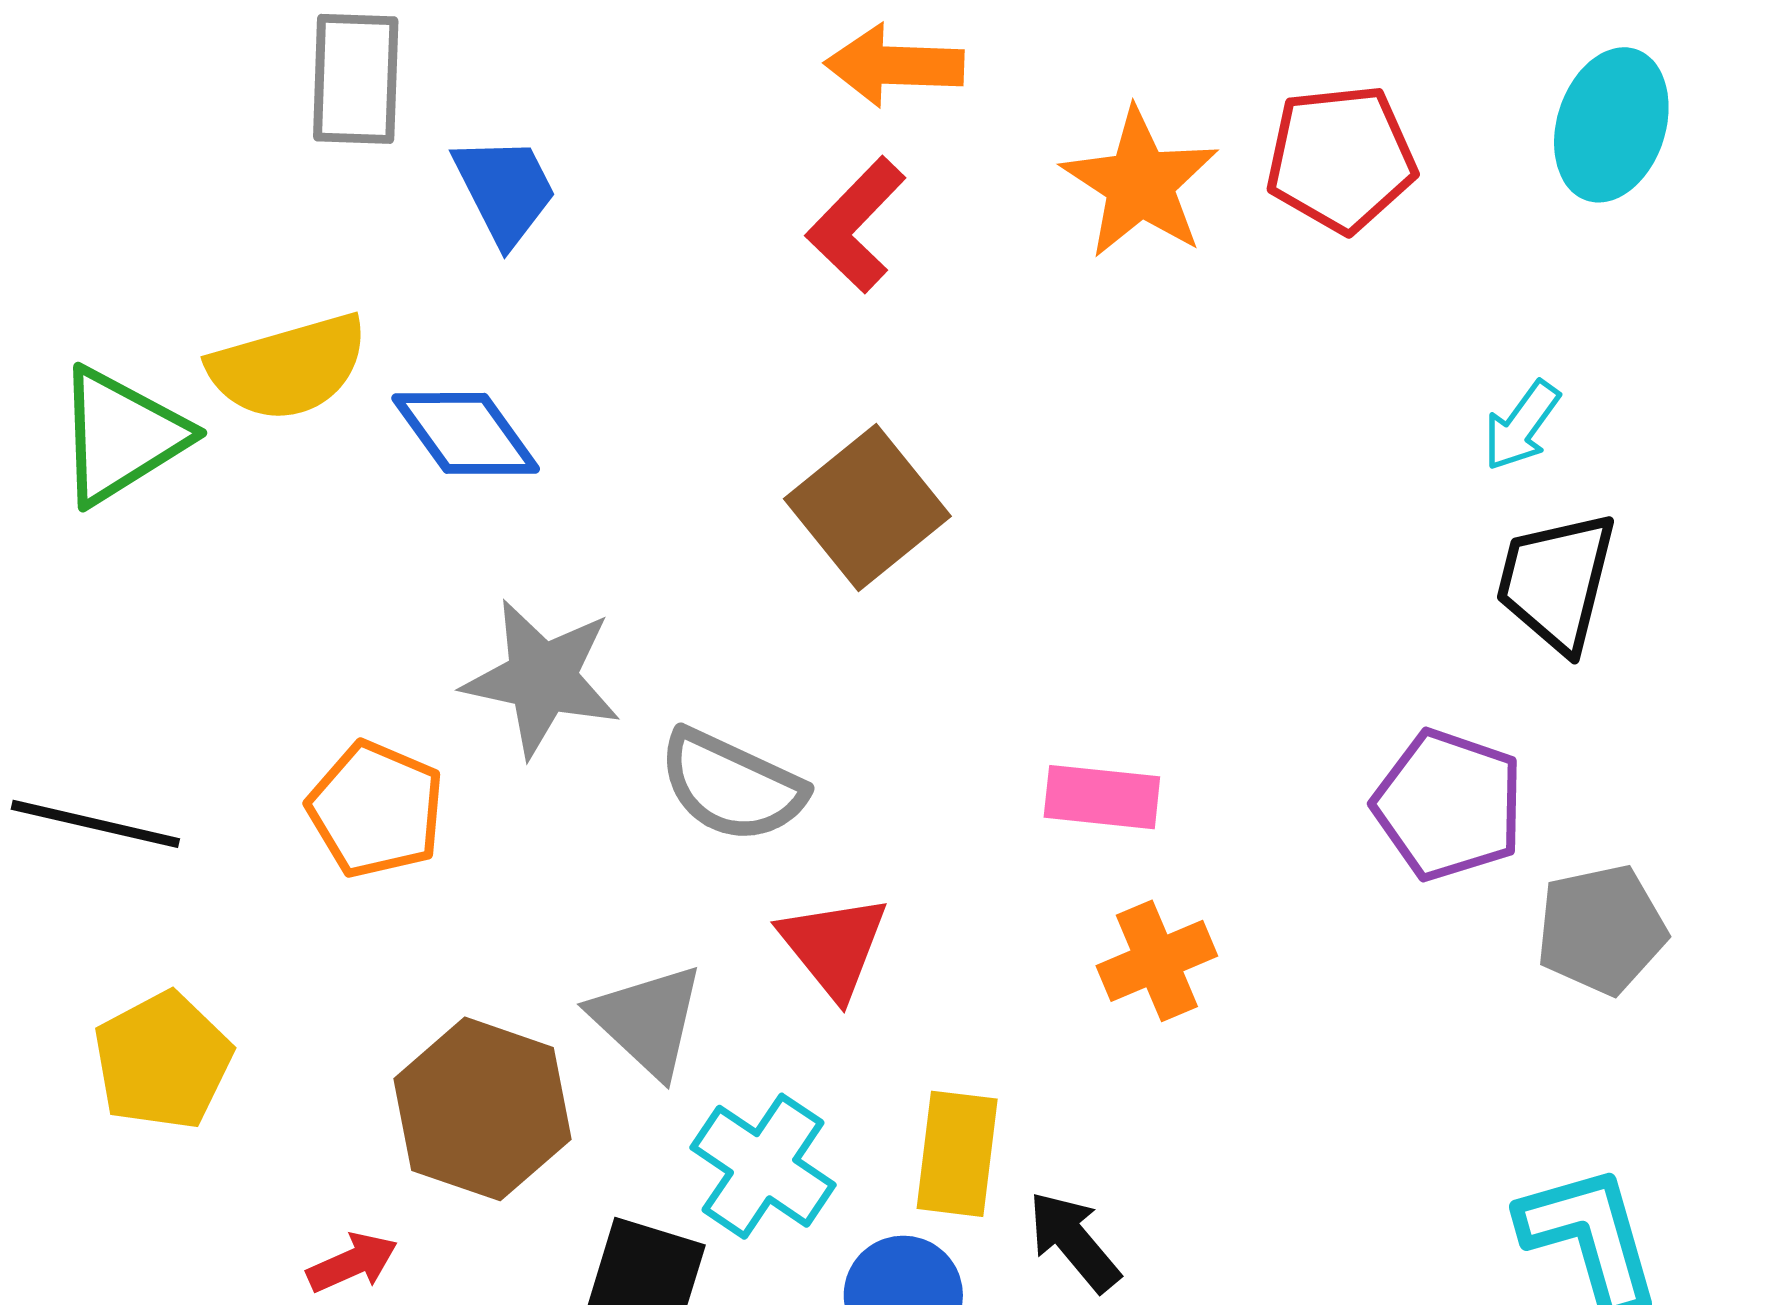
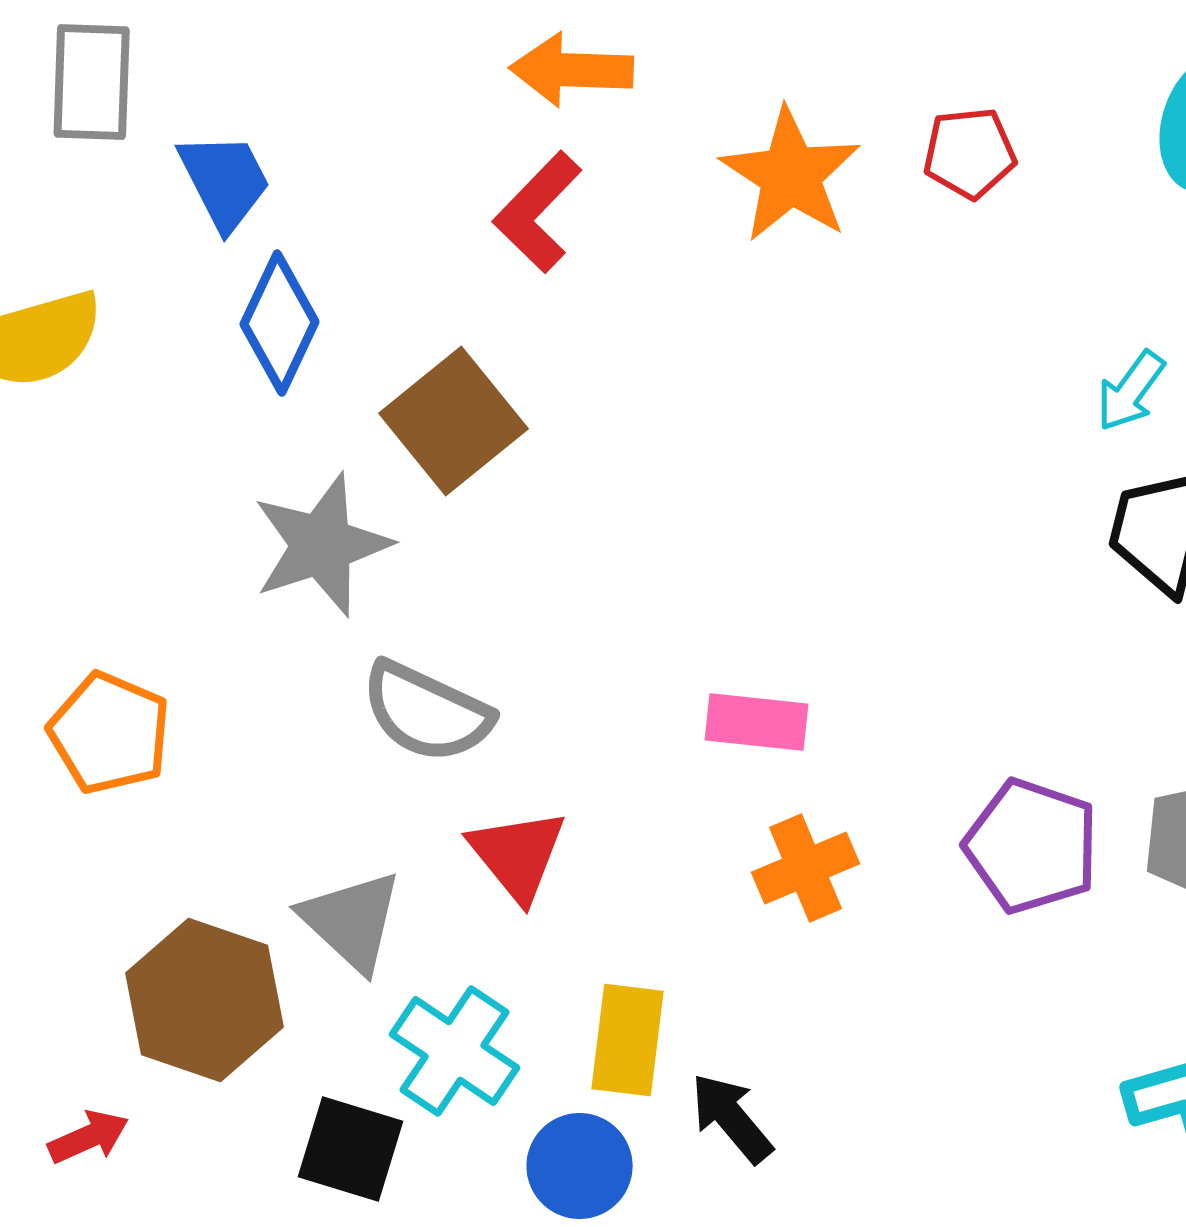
red pentagon: (1341, 159) -> (970, 153), size x0.7
blue diamond: (466, 433) -> (280, 323), moved, turned 61
brown square: (867, 508) -> (454, 421), moved
gray star: (542, 678) -> (322, 545), moved, turned -30
purple pentagon: (1449, 805) -> (1032, 846), moved

